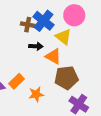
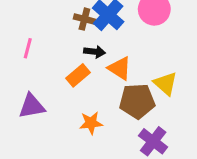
yellow triangle: (63, 37) -> (165, 84), moved
orange rectangle: (17, 81) -> (78, 75), moved

